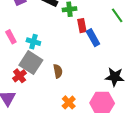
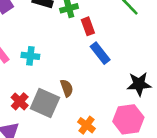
blue rectangle: (93, 38) -> (100, 53), moved
gray square: (31, 63) -> (45, 103), moved

